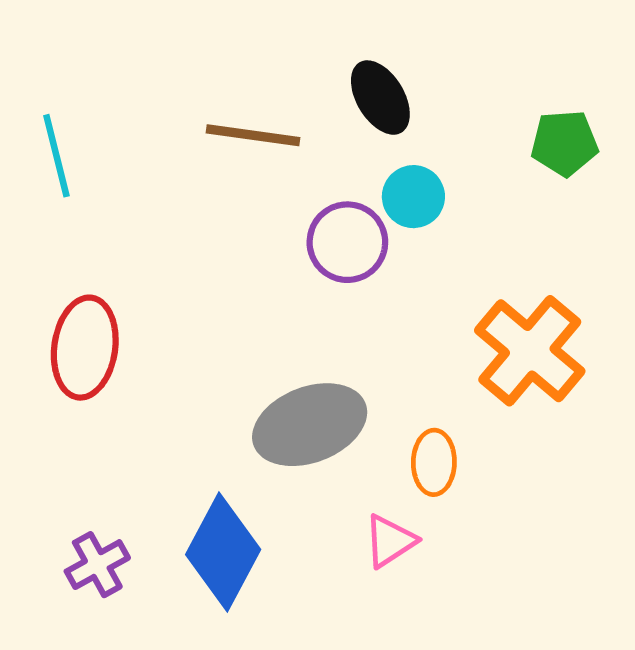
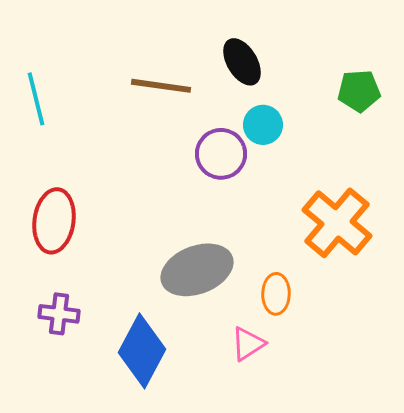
purple cross: (97, 565) -> (59, 314), moved, turned 36

